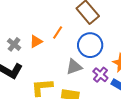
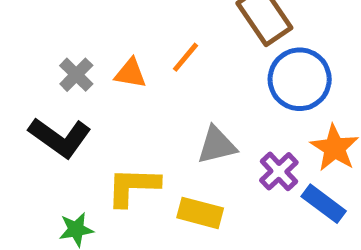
orange triangle: (36, 41) -> (130, 73), turned 32
blue circle: (90, 45) -> (300, 79), moved

